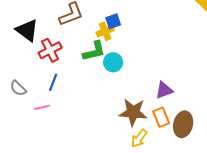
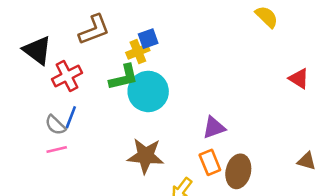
cyan circle: (113, 62) -> (148, 91), size x1.6
gray semicircle: (18, 88) -> (55, 125), moved
brown star: (133, 112) -> (146, 156), moved

